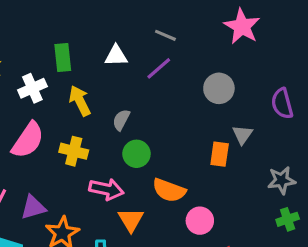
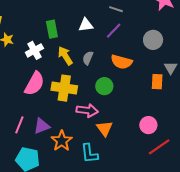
gray semicircle: (121, 120) -> (88, 58), moved
yellow cross: (74, 151) -> (64, 88), size x1.4
orange semicircle: (169, 190) -> (121, 62), moved

